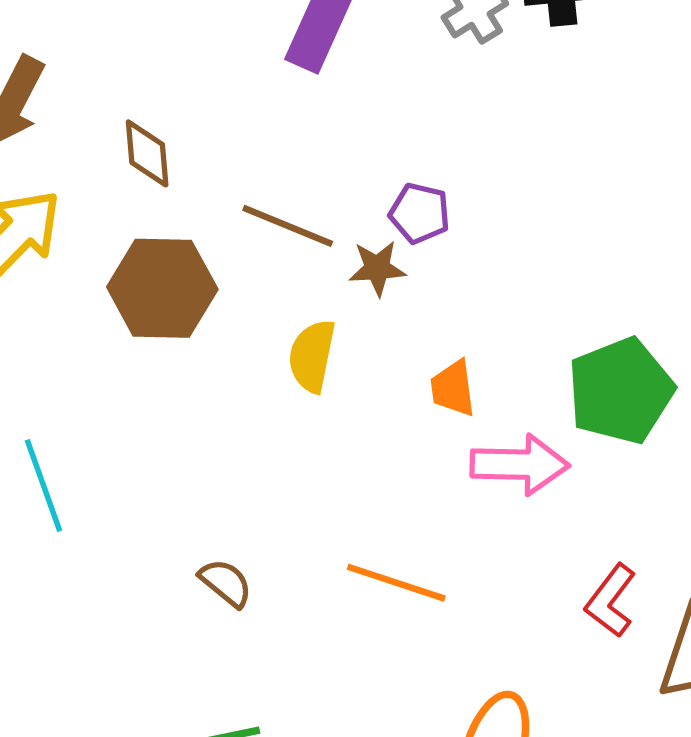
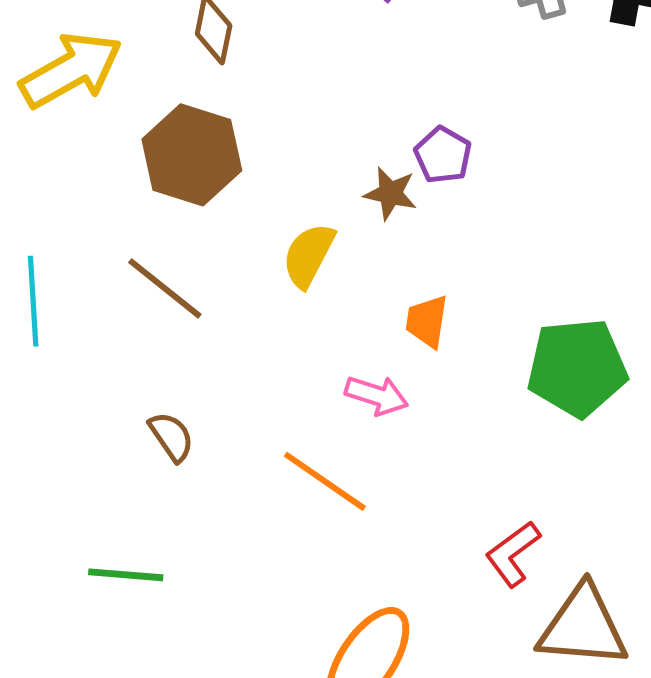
brown line: (288, 226) -> (165, 288), moved
pink arrow: (520, 465) -> (377, 395), moved, size x0.7

